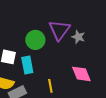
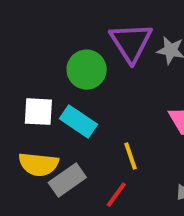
cyan rectangle: (27, 65) -> (78, 121), turned -36

